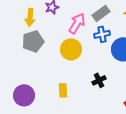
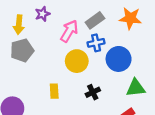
yellow circle: (71, 49) -> (77, 61), moved
yellow rectangle: (63, 90) -> (54, 91), moved

